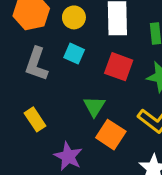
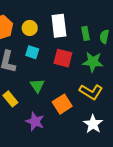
green triangle: (94, 106) -> (37, 86), moved
orange square: (111, 135) -> (62, 104), turned 30

